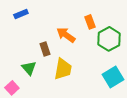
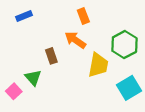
orange rectangle: (90, 22) -> (83, 16), moved
yellow trapezoid: (63, 69) -> (98, 65), moved
pink square: (12, 88) -> (14, 91), moved

